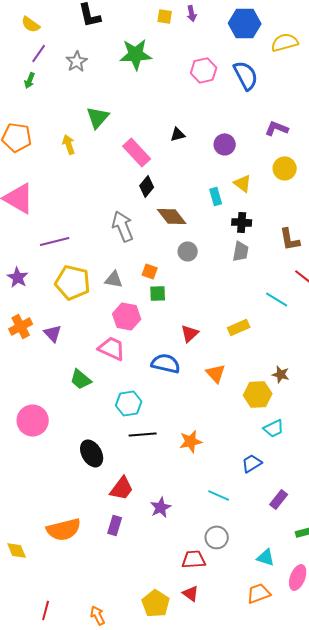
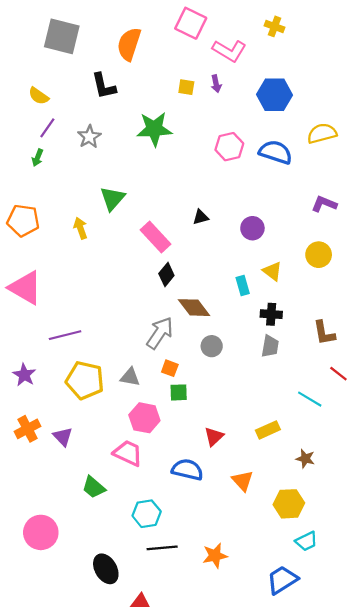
yellow semicircle: (285, 42) -> (322, 133), moved
blue semicircle: (246, 75) -> (276, 152), turned -44
purple L-shape: (277, 128) -> (324, 204), moved
gray arrow: (123, 226) -> (160, 333), moved, turned 56
brown star: (281, 374) -> (305, 459), moved
blue trapezoid: (252, 463) -> (282, 580), size x1.4

